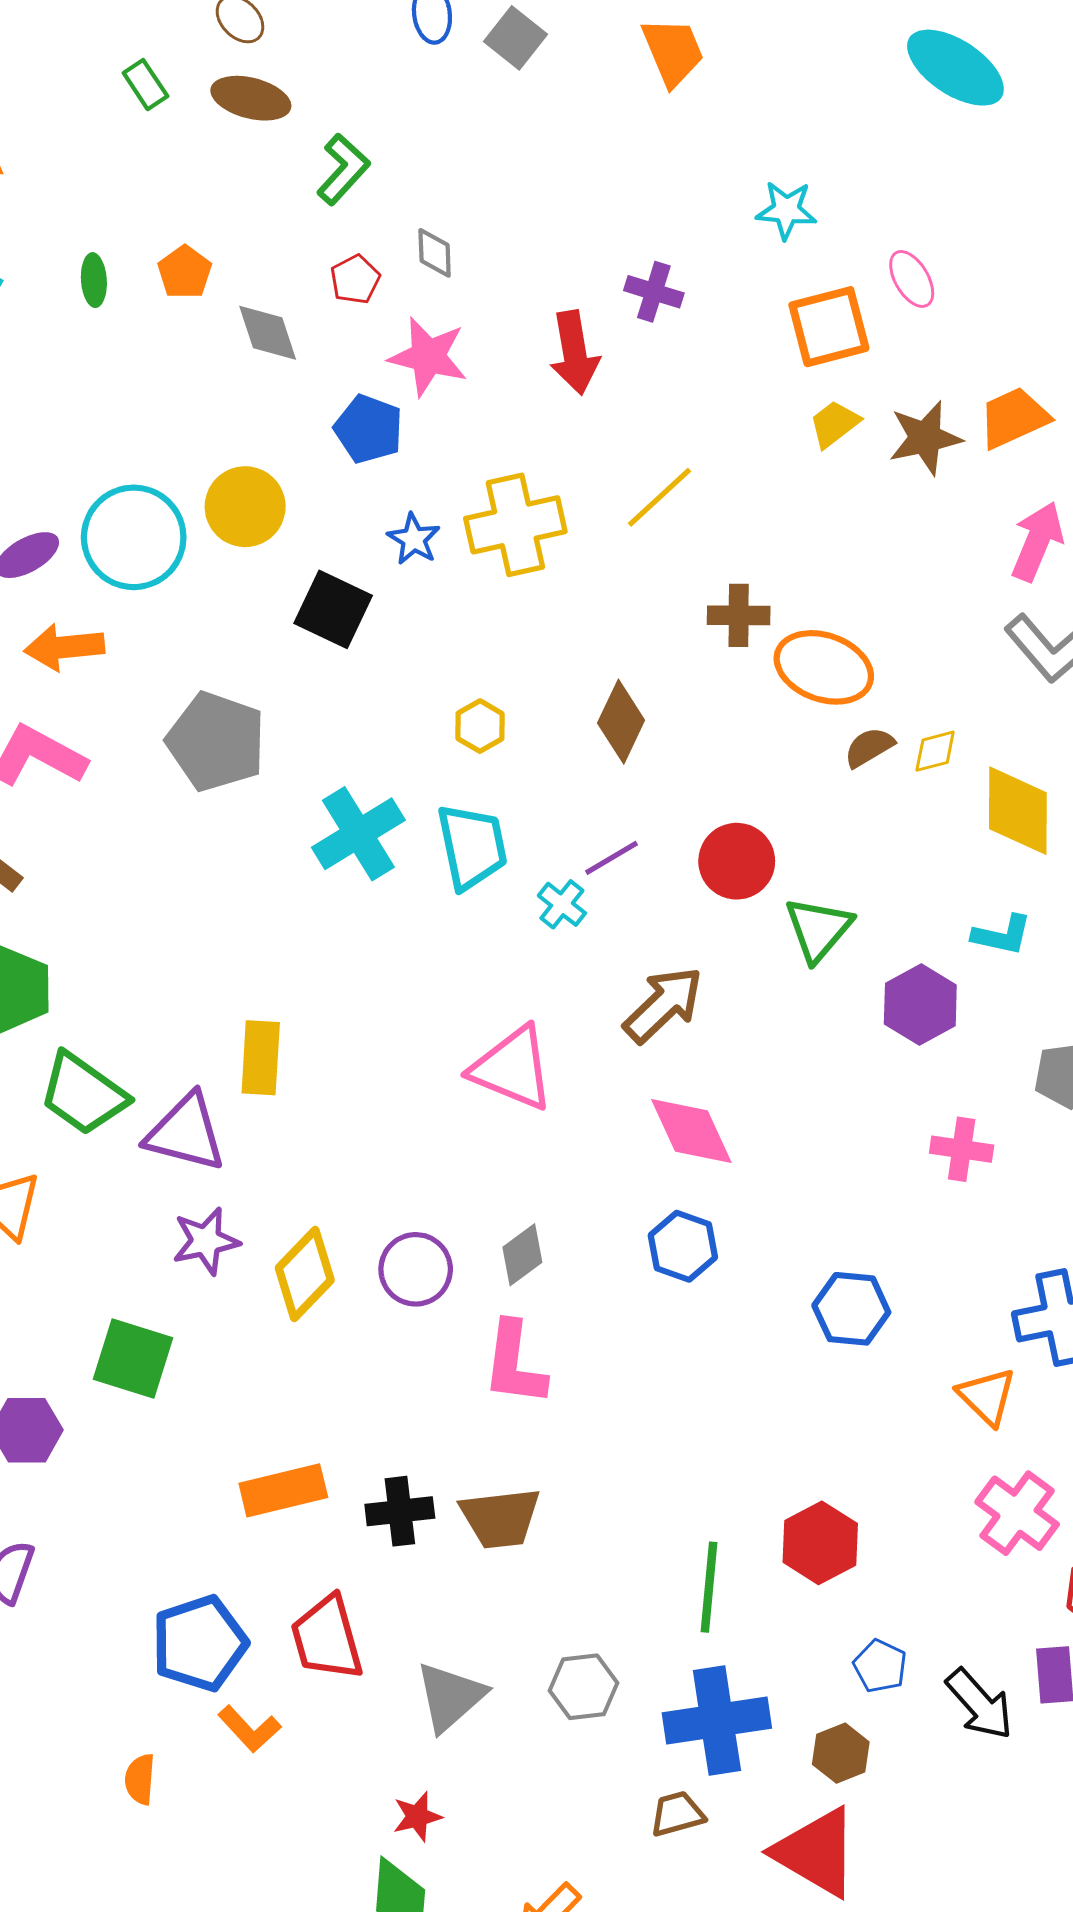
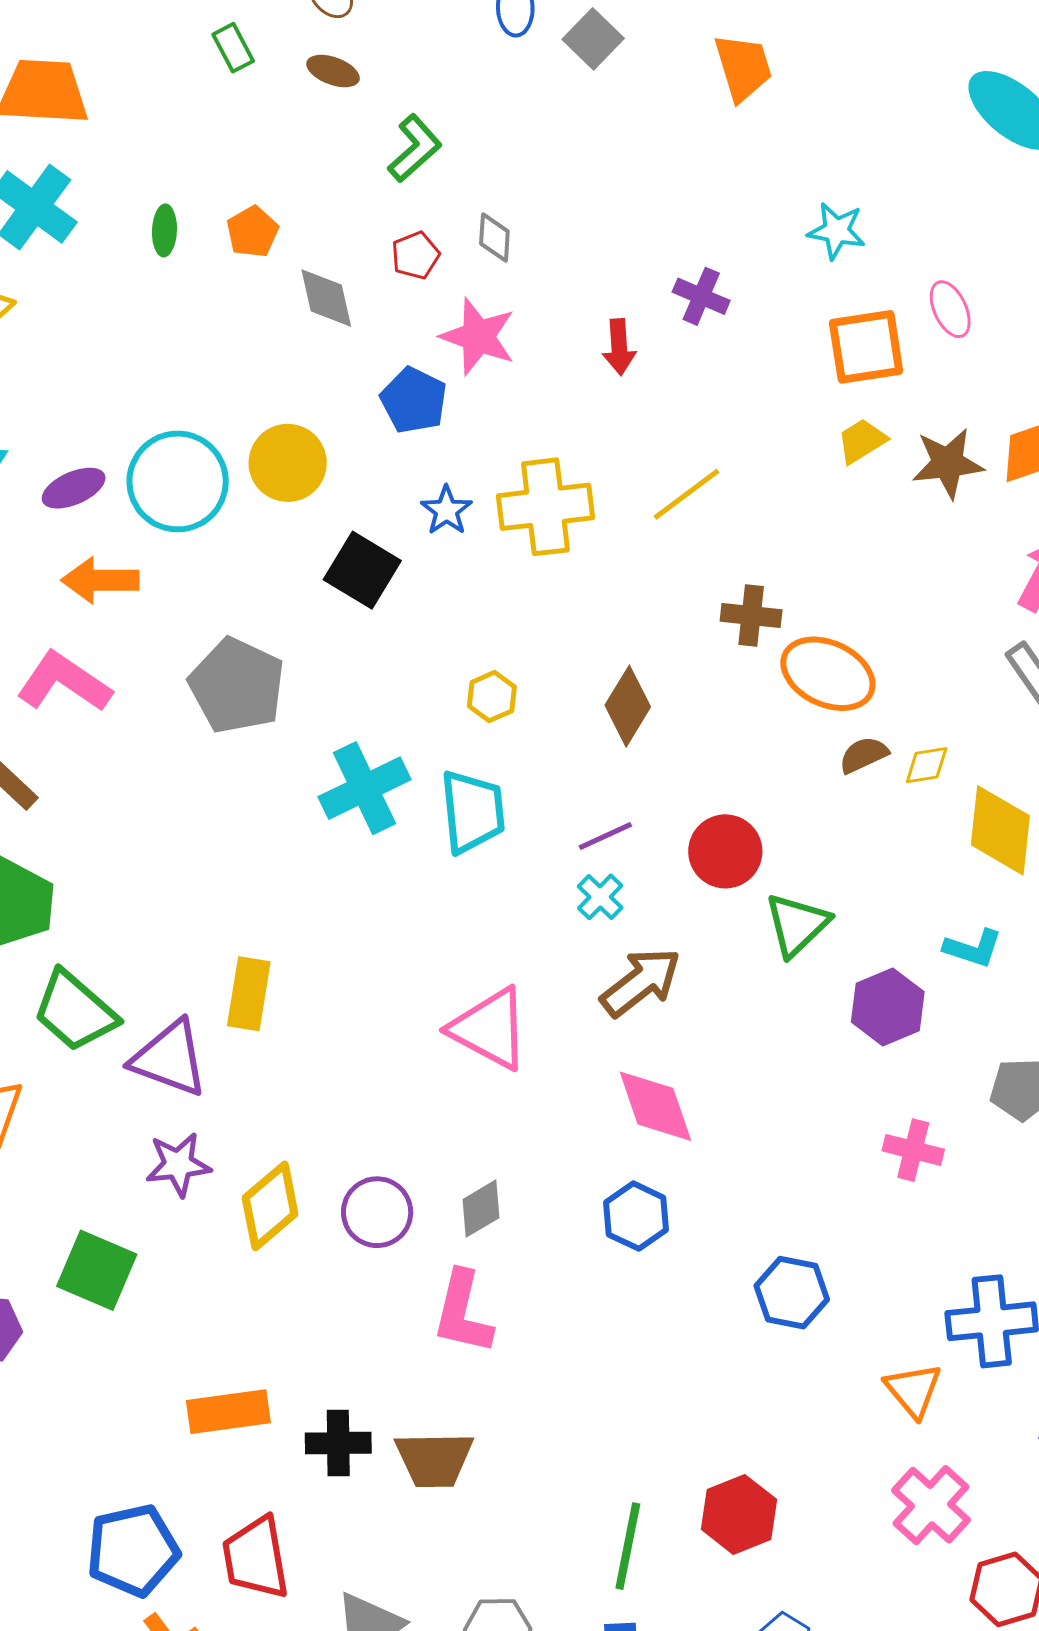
brown ellipse: (251, 98) -> (333, 71), size x0.7
red arrow: (574, 353) -> (619, 347), size x0.7
cyan cross: (562, 904) -> (600, 897), moved

